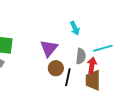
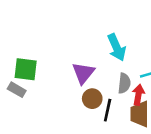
cyan arrow: (75, 28) -> (117, 47), size x1.5

